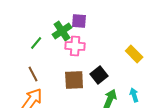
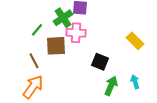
black square: (99, 75) -> (100, 62), turned -30
brown square: (74, 80) -> (56, 46), moved

